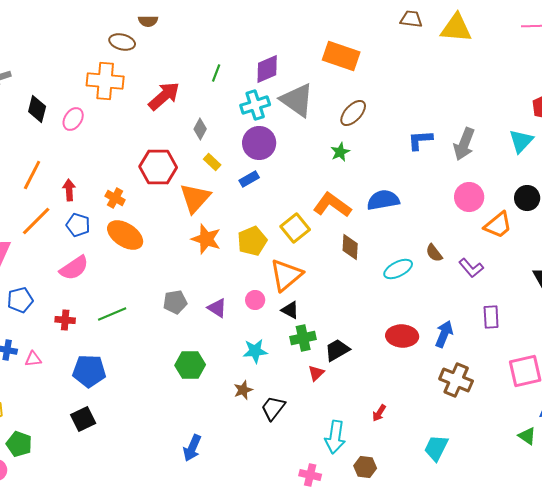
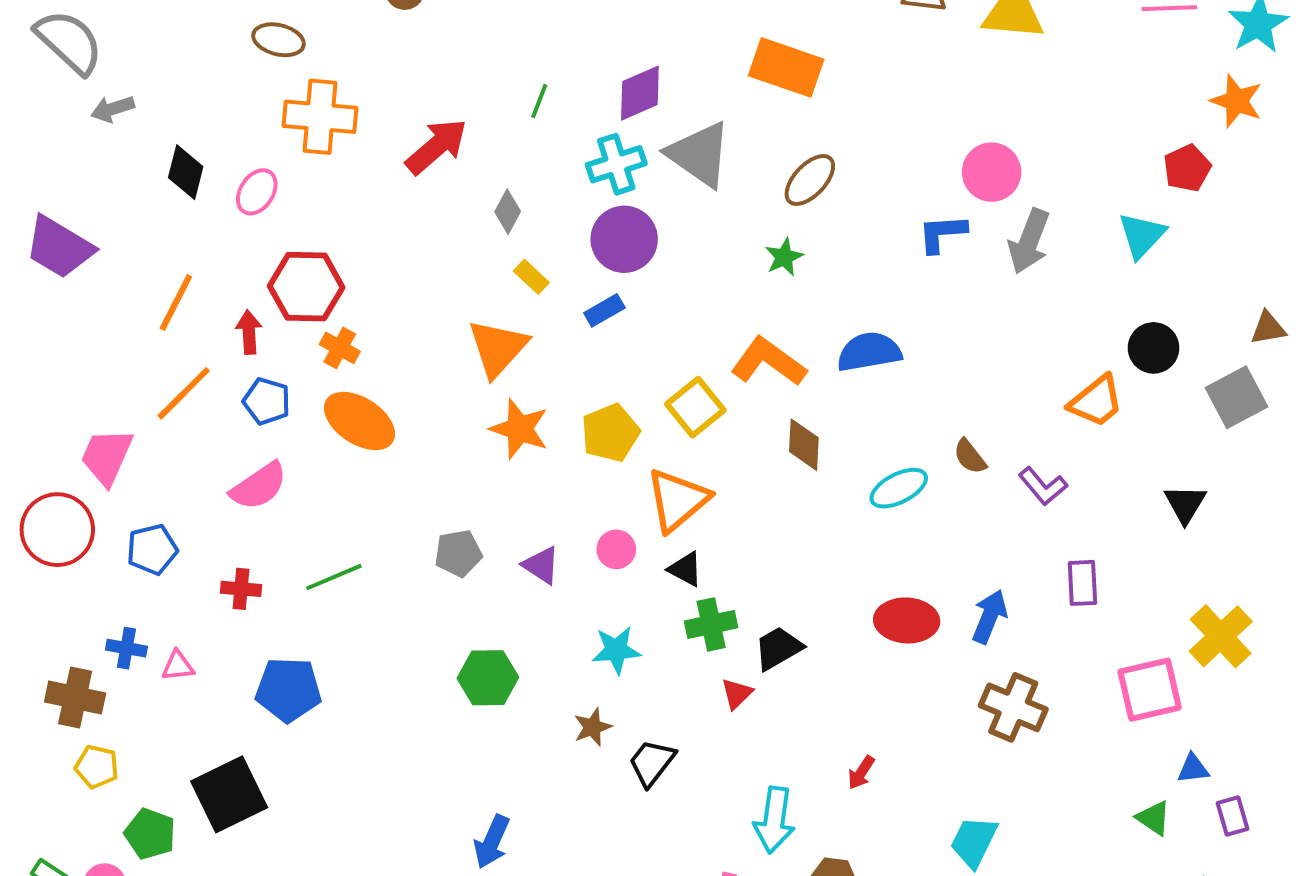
brown ellipse: (122, 42) -> (279, 40), moved
red hexagon: (158, 167) -> (306, 287), moved
pink circle: (469, 197) -> (992, 172), moved
black square: (83, 419) -> (229, 794), moved, size x1.5

